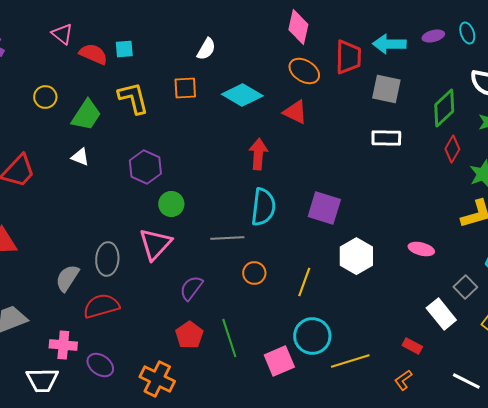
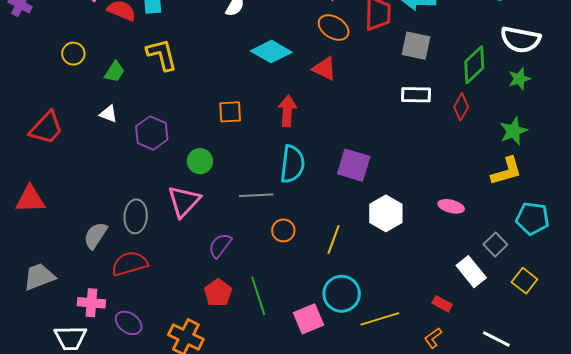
orange square: (185, 88) -> (230, 112), moved
green trapezoid: (86, 115) -> (115, 72), size x0.7
red diamond: (452, 149) -> (461, 107), moved
purple hexagon: (145, 167) -> (152, 133), moved

